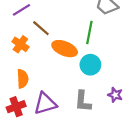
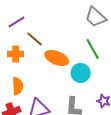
green line: (89, 32) -> (93, 49), moved, turned -40
orange cross: (20, 44) -> (16, 54), turned -35

